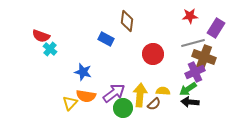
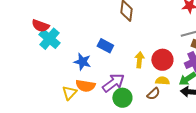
blue rectangle: (106, 39) -> (105, 46), moved
cyan cross: (50, 49) -> (49, 39), size x1.5
red circle: (153, 54) -> (162, 60), moved
yellow arrow: (140, 95) -> (139, 60), moved, size x0.7

